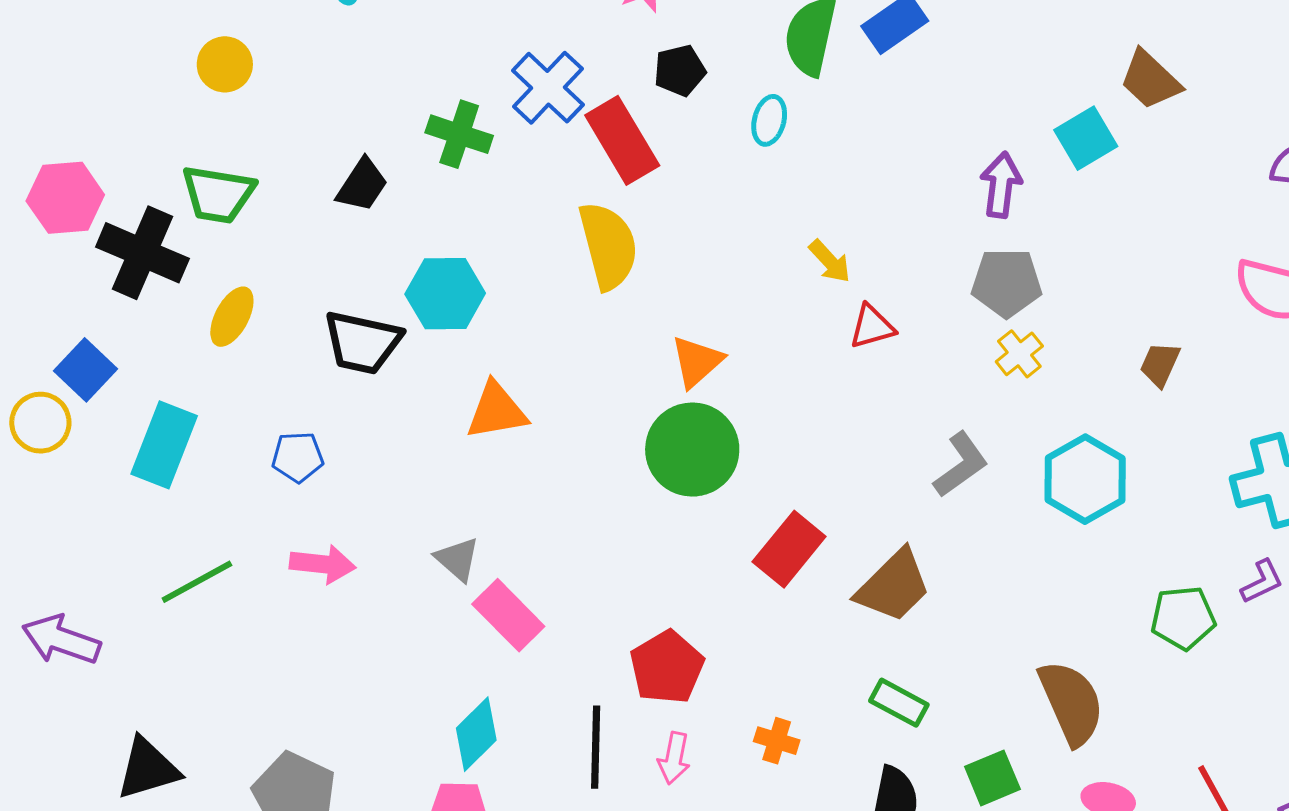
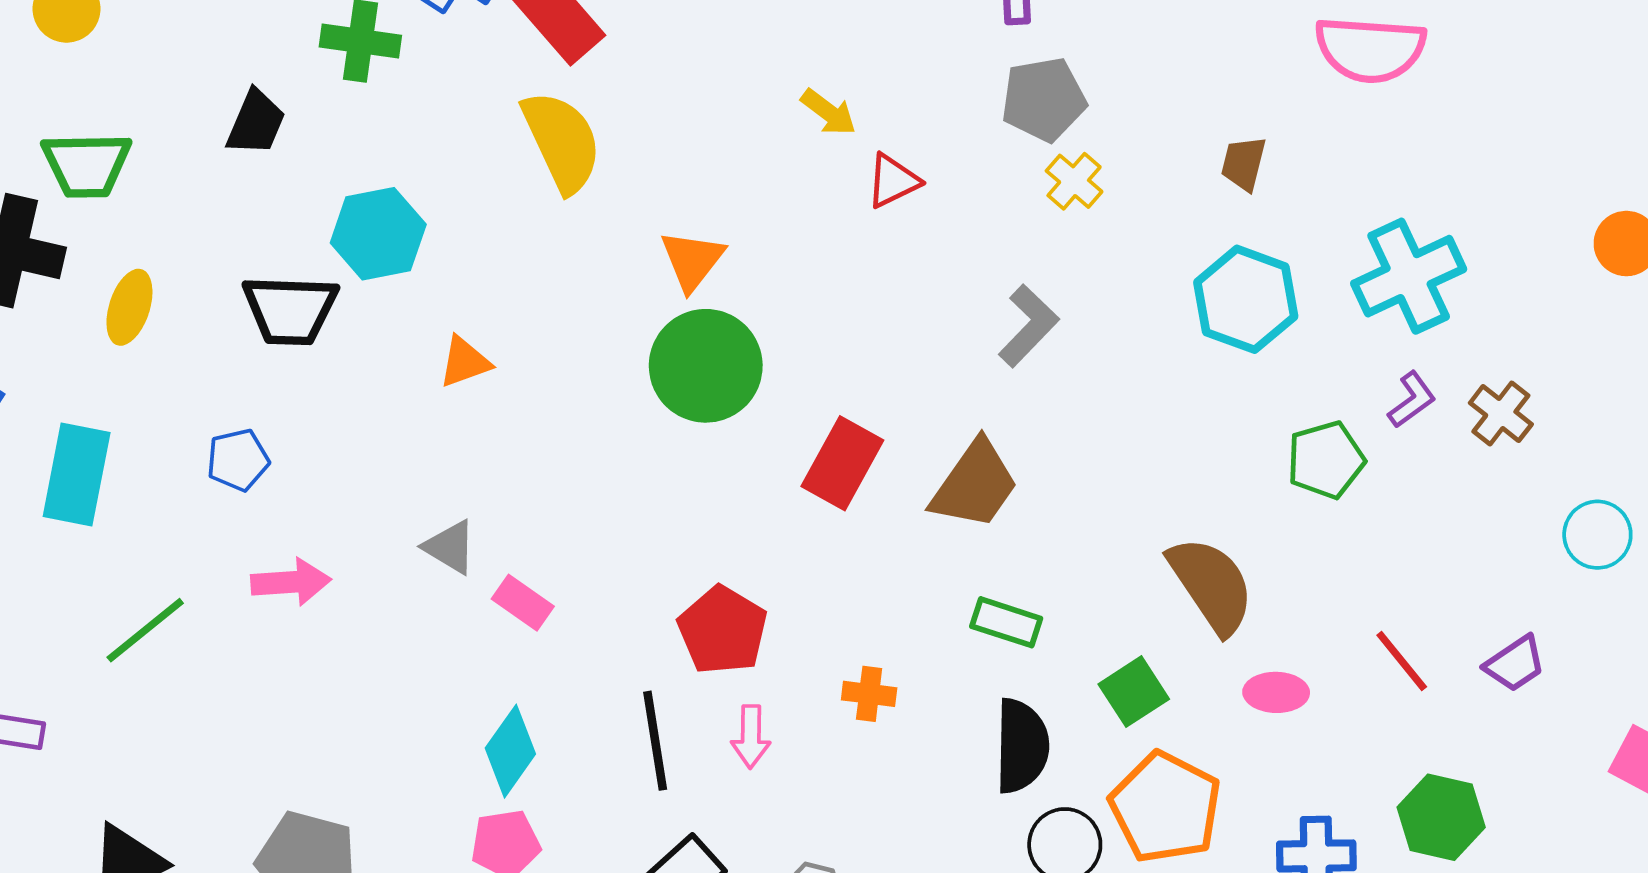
orange triangle: (497, 411) -> (465, 362), size x0.7
cyan hexagon: (1085, 479) -> (1246, 299), moved
pink rectangle: (508, 615) -> (523, 603), size x0.7

